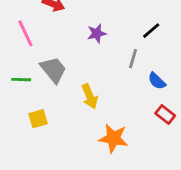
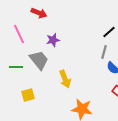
purple star: (97, 33) -> (53, 40), moved
gray line: (133, 59) -> (104, 52), moved

